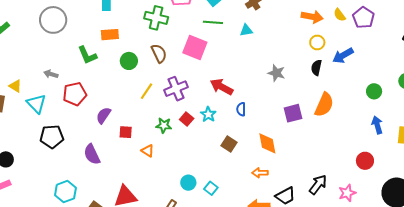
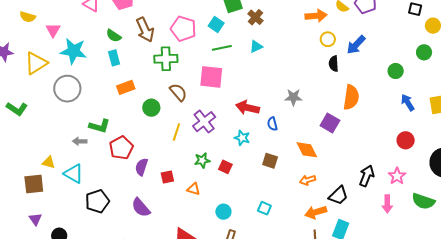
green L-shape: (87, 55) -> (100, 126), moved, turned -35
gray star: (276, 73) -> (293, 97), moved
red pentagon: (75, 94) -> (121, 148), moved
purple square: (293, 113) -> (330, 123), moved, turned -30
red square: (187, 119) -> (225, 167), moved
cyan circle: (188, 183) -> (223, 212), moved

